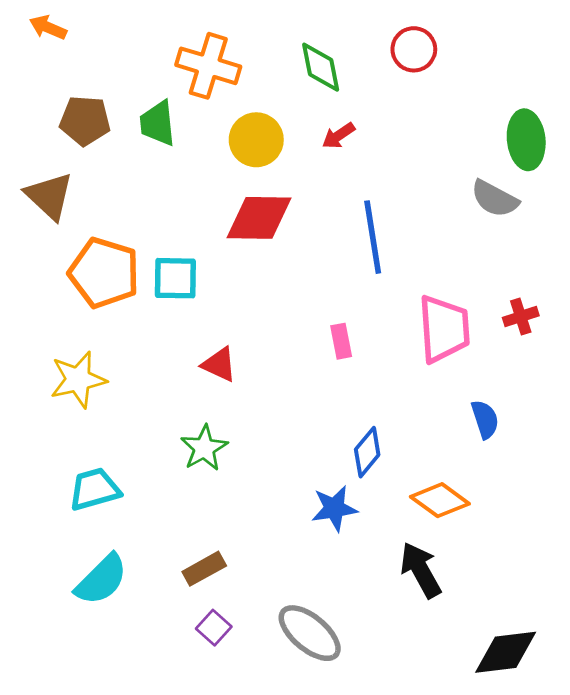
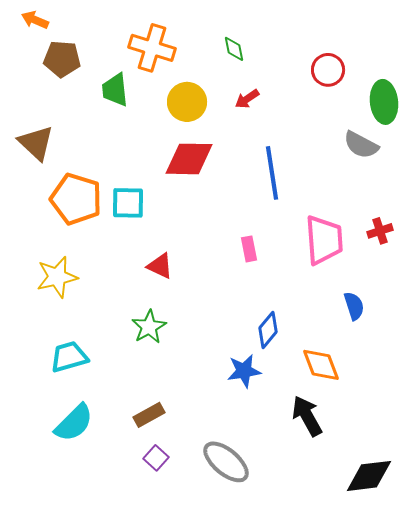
red circle: (414, 49) -> (328, 70), moved
green diamond: (321, 67) -> (234, 49), size x0.7
brown pentagon: (85, 121) -> (62, 59), moved
orange diamond: (440, 500) -> (321, 365), turned 33

